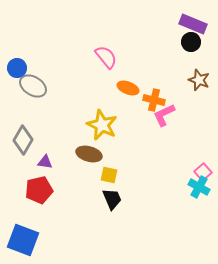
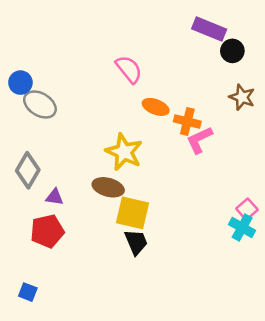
purple rectangle: (193, 24) -> (209, 29), moved
yellow square: (109, 175) -> (132, 213), size x1.6
blue square: (23, 240) -> (28, 292), size x0.5

